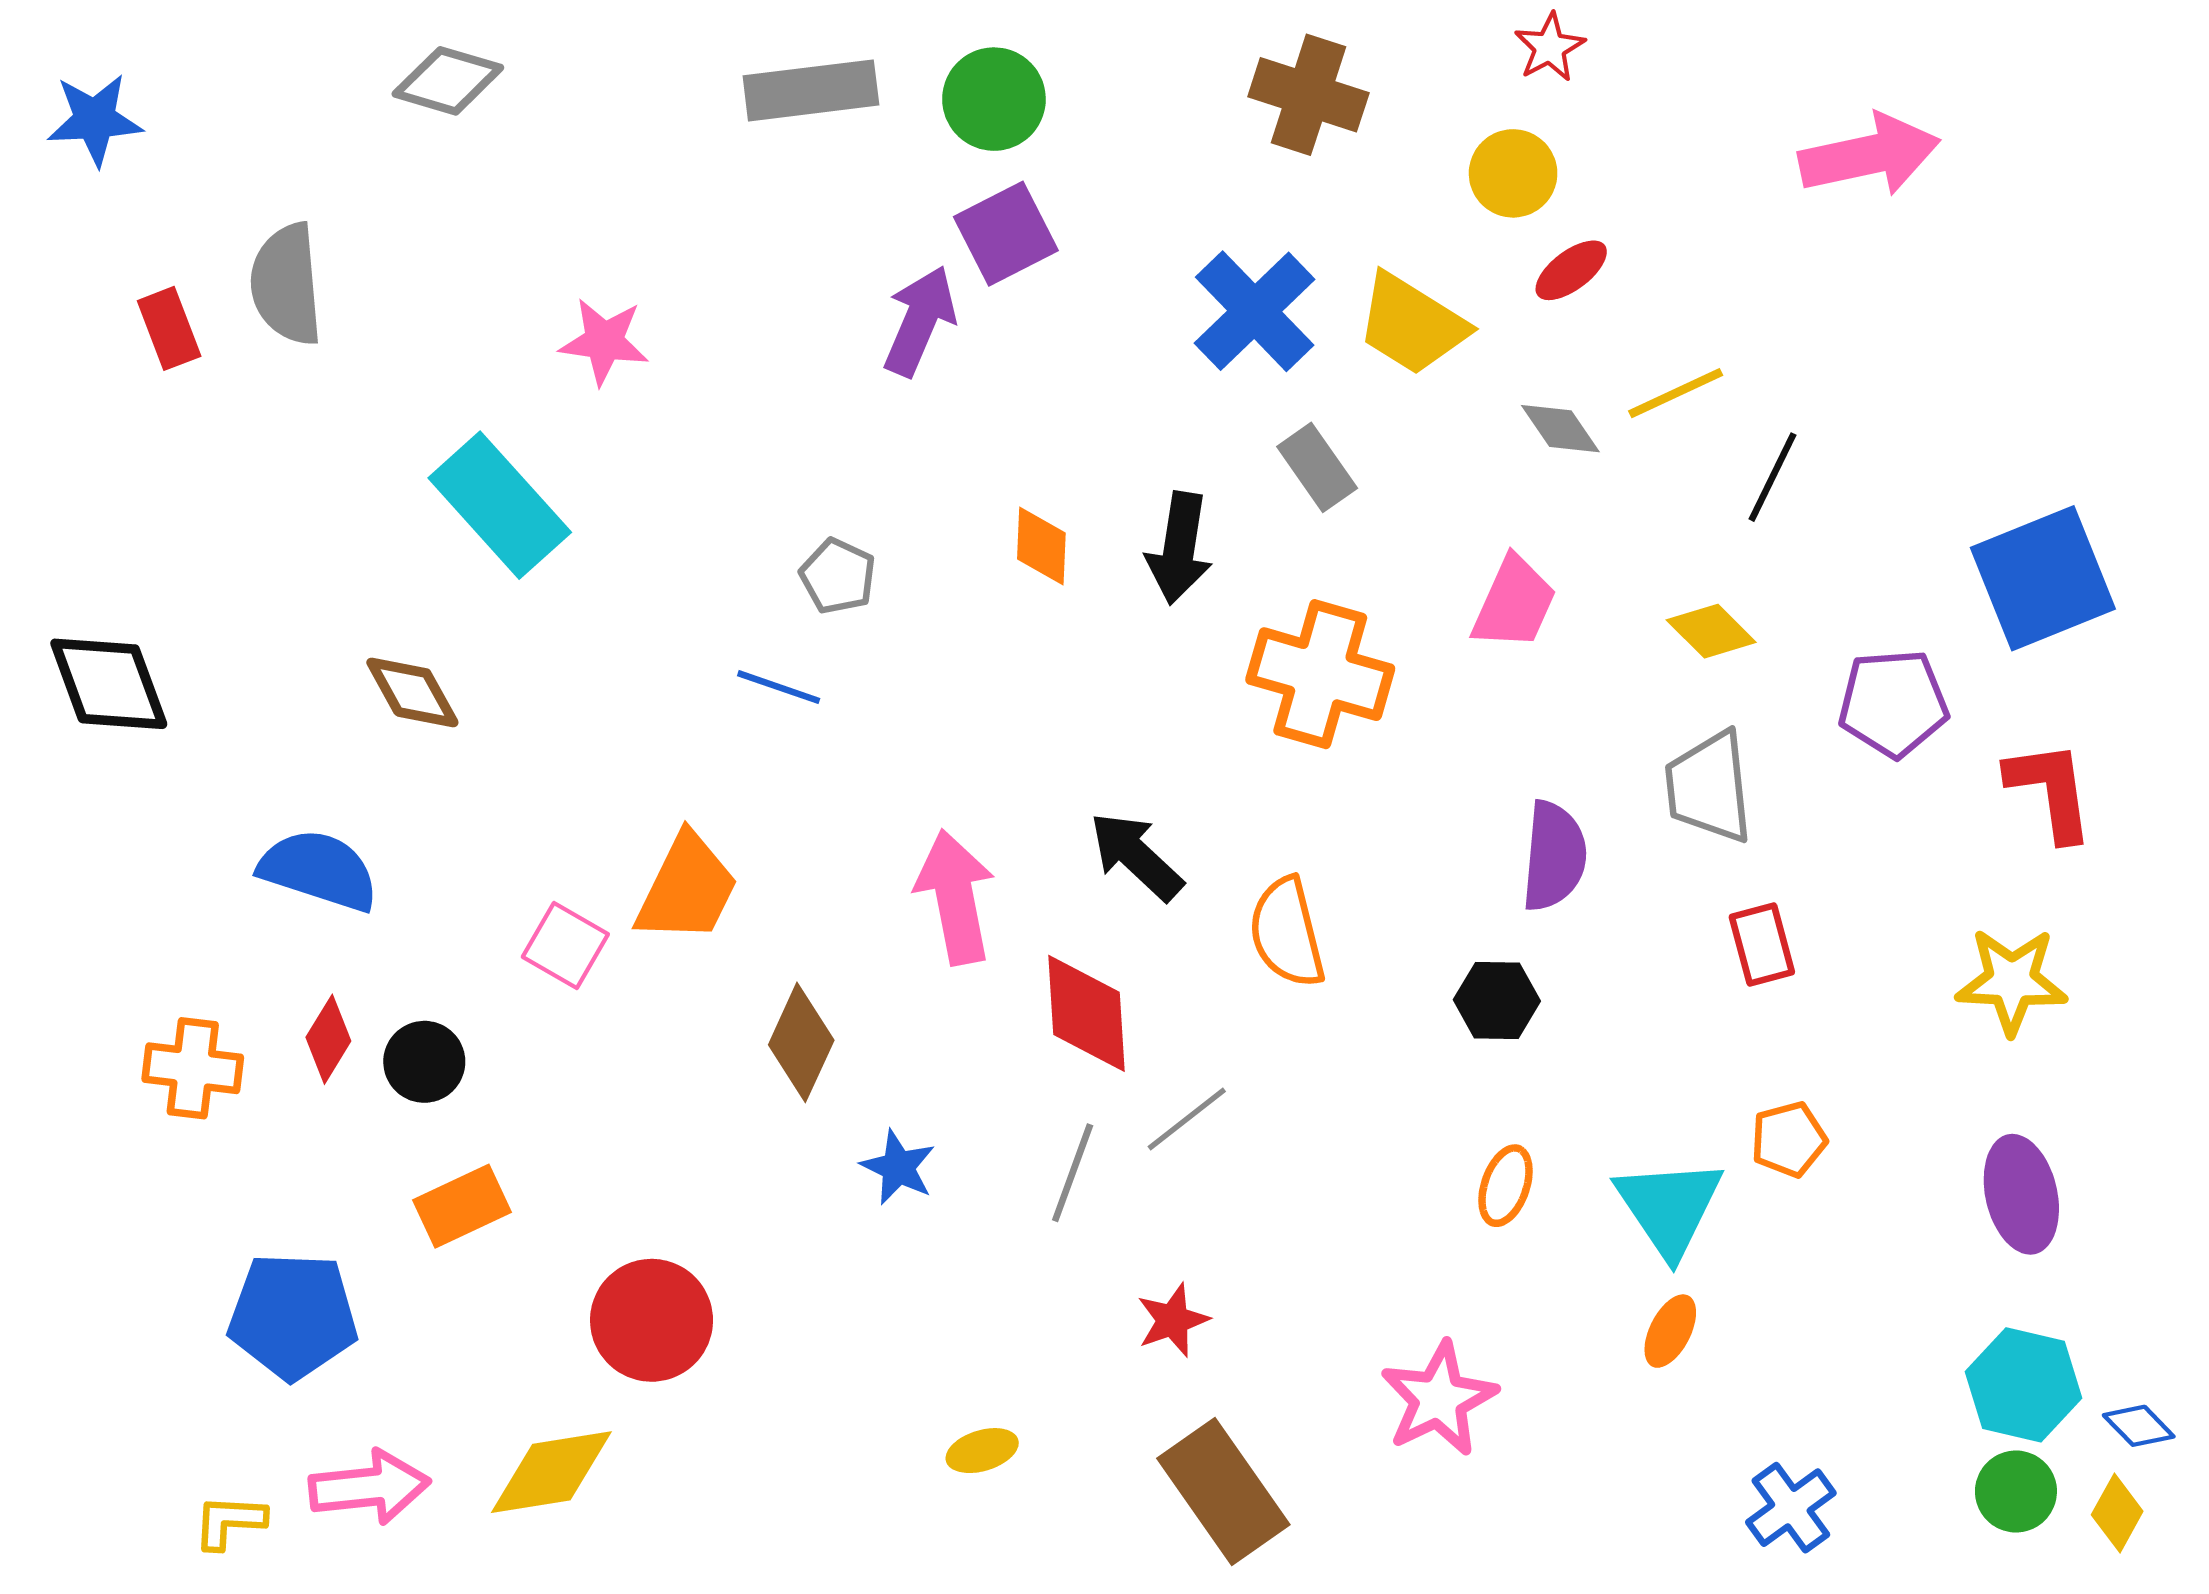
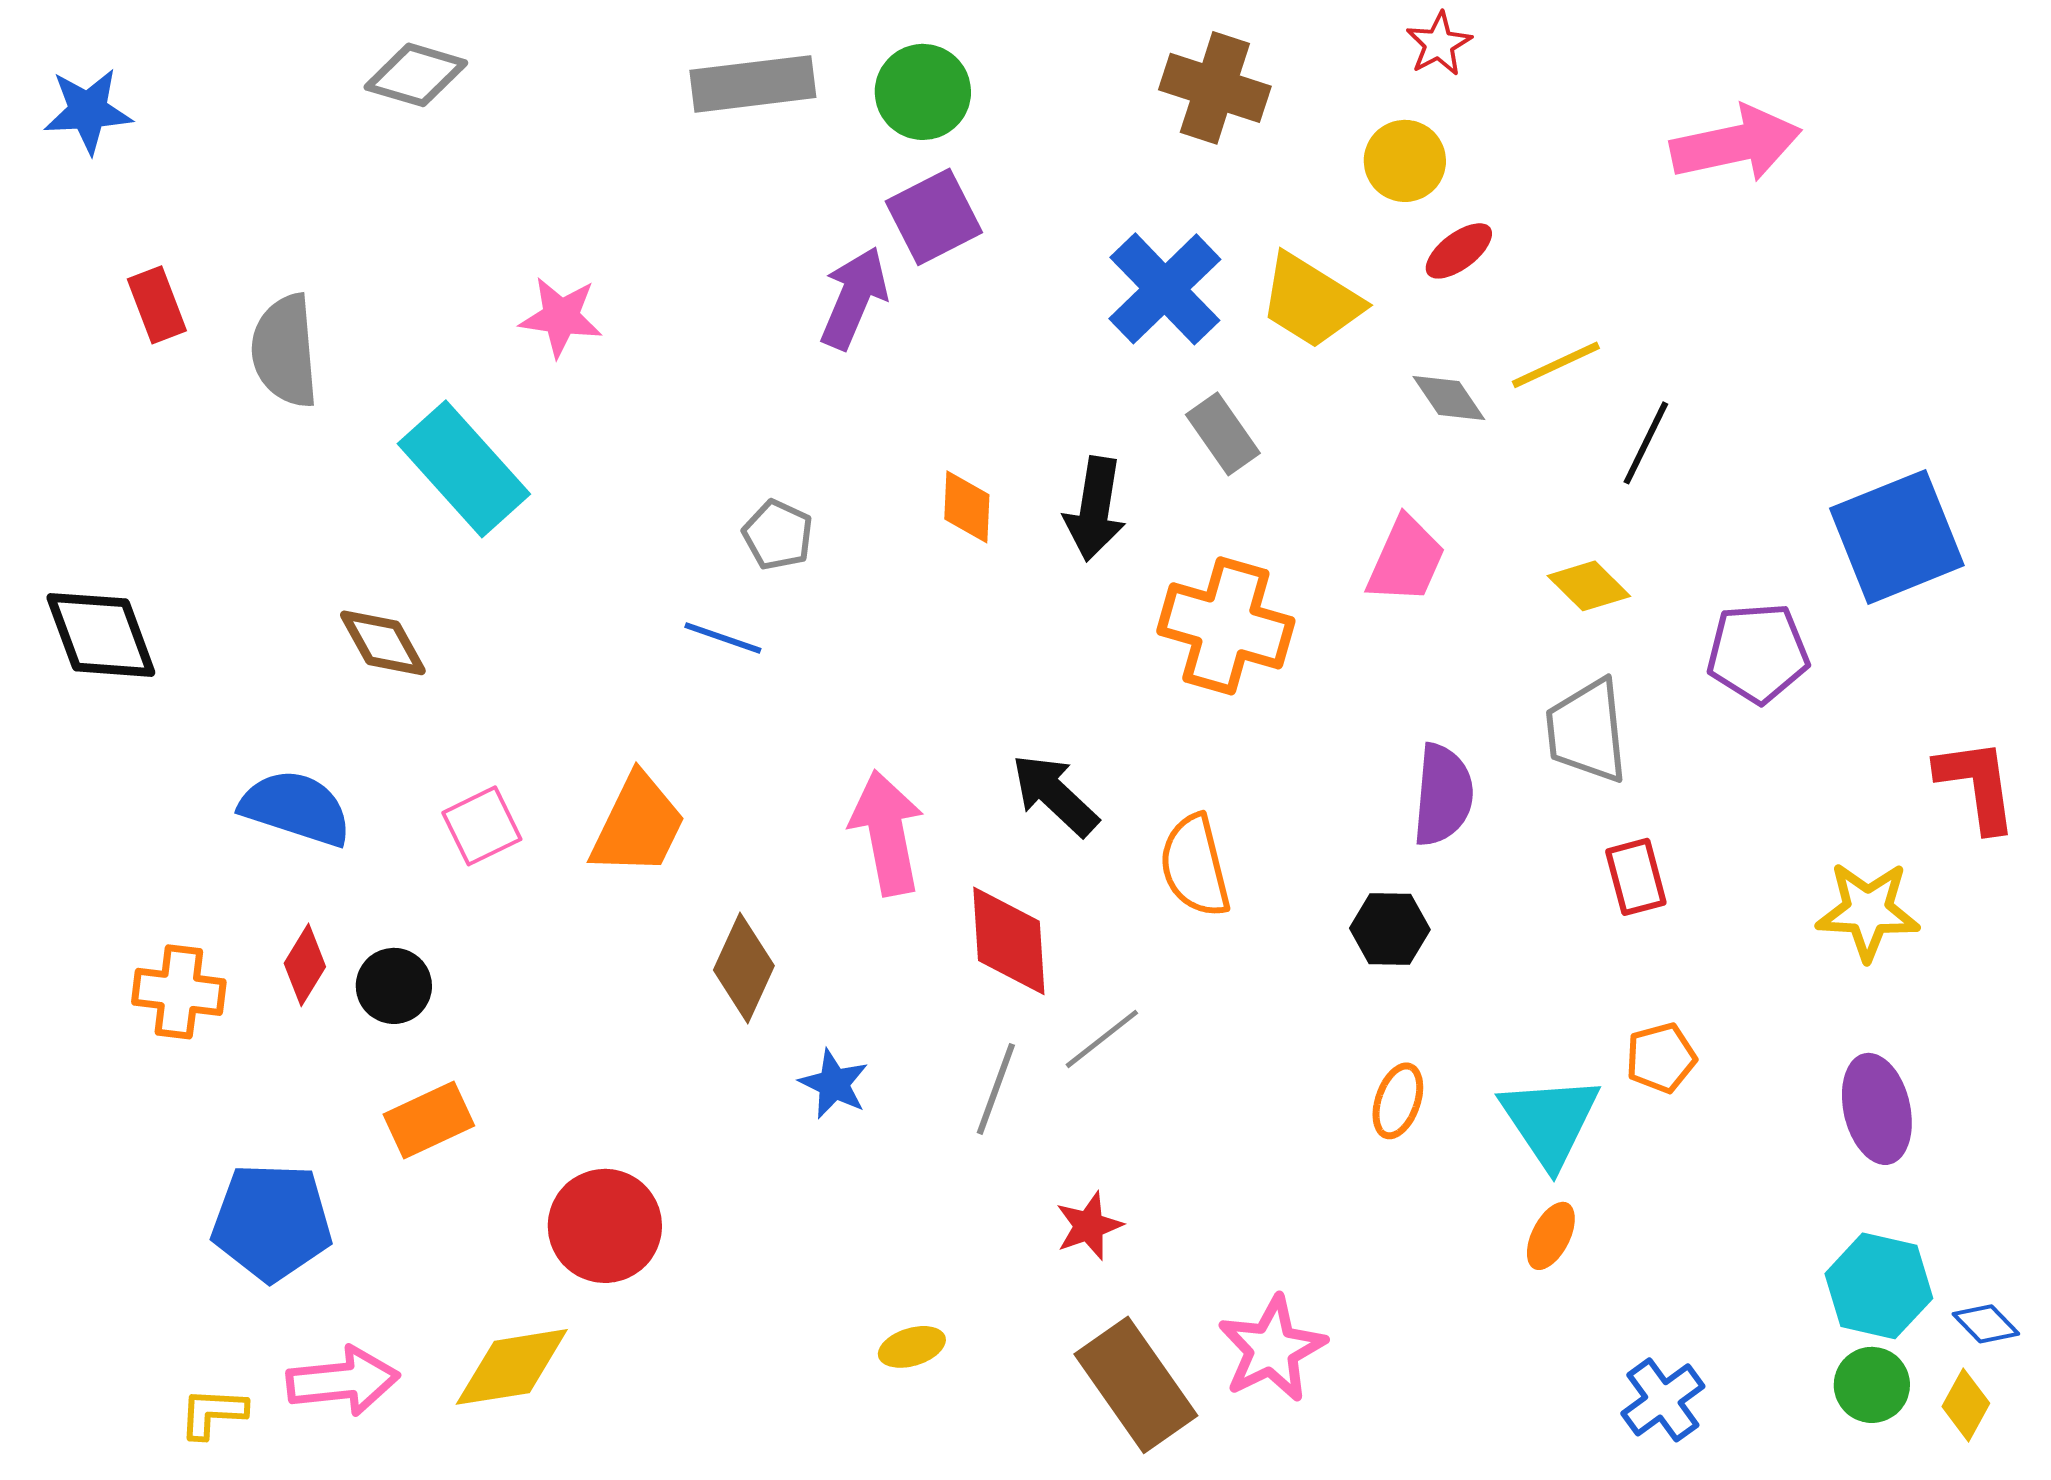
gray semicircle: (286, 284) -> (285, 351), moved
red L-shape: (2050, 790) -> (1977, 785), moved
pink square: (565, 946) -> (482, 826), moved, turned 34
pink star: (1439, 1399) -> (1272, 1349), moved

